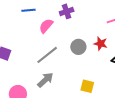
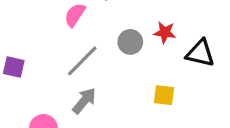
yellow square: (87, 86) -> (164, 95), moved

